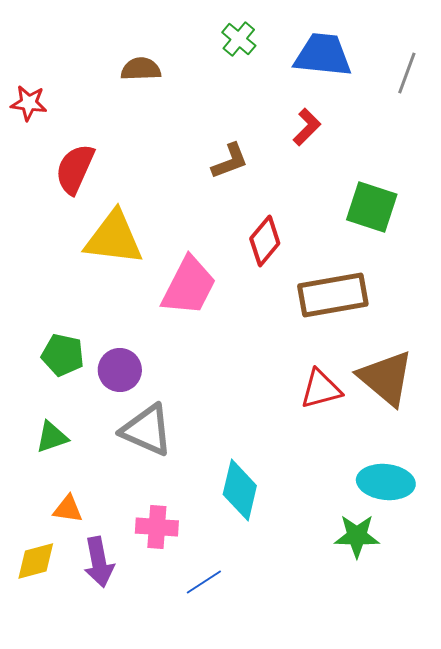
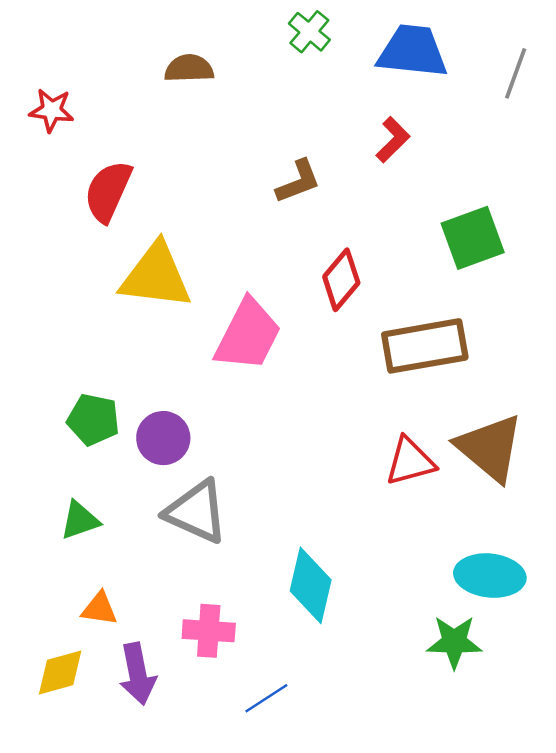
green square: (372, 207) -> (473, 238), turned -38

